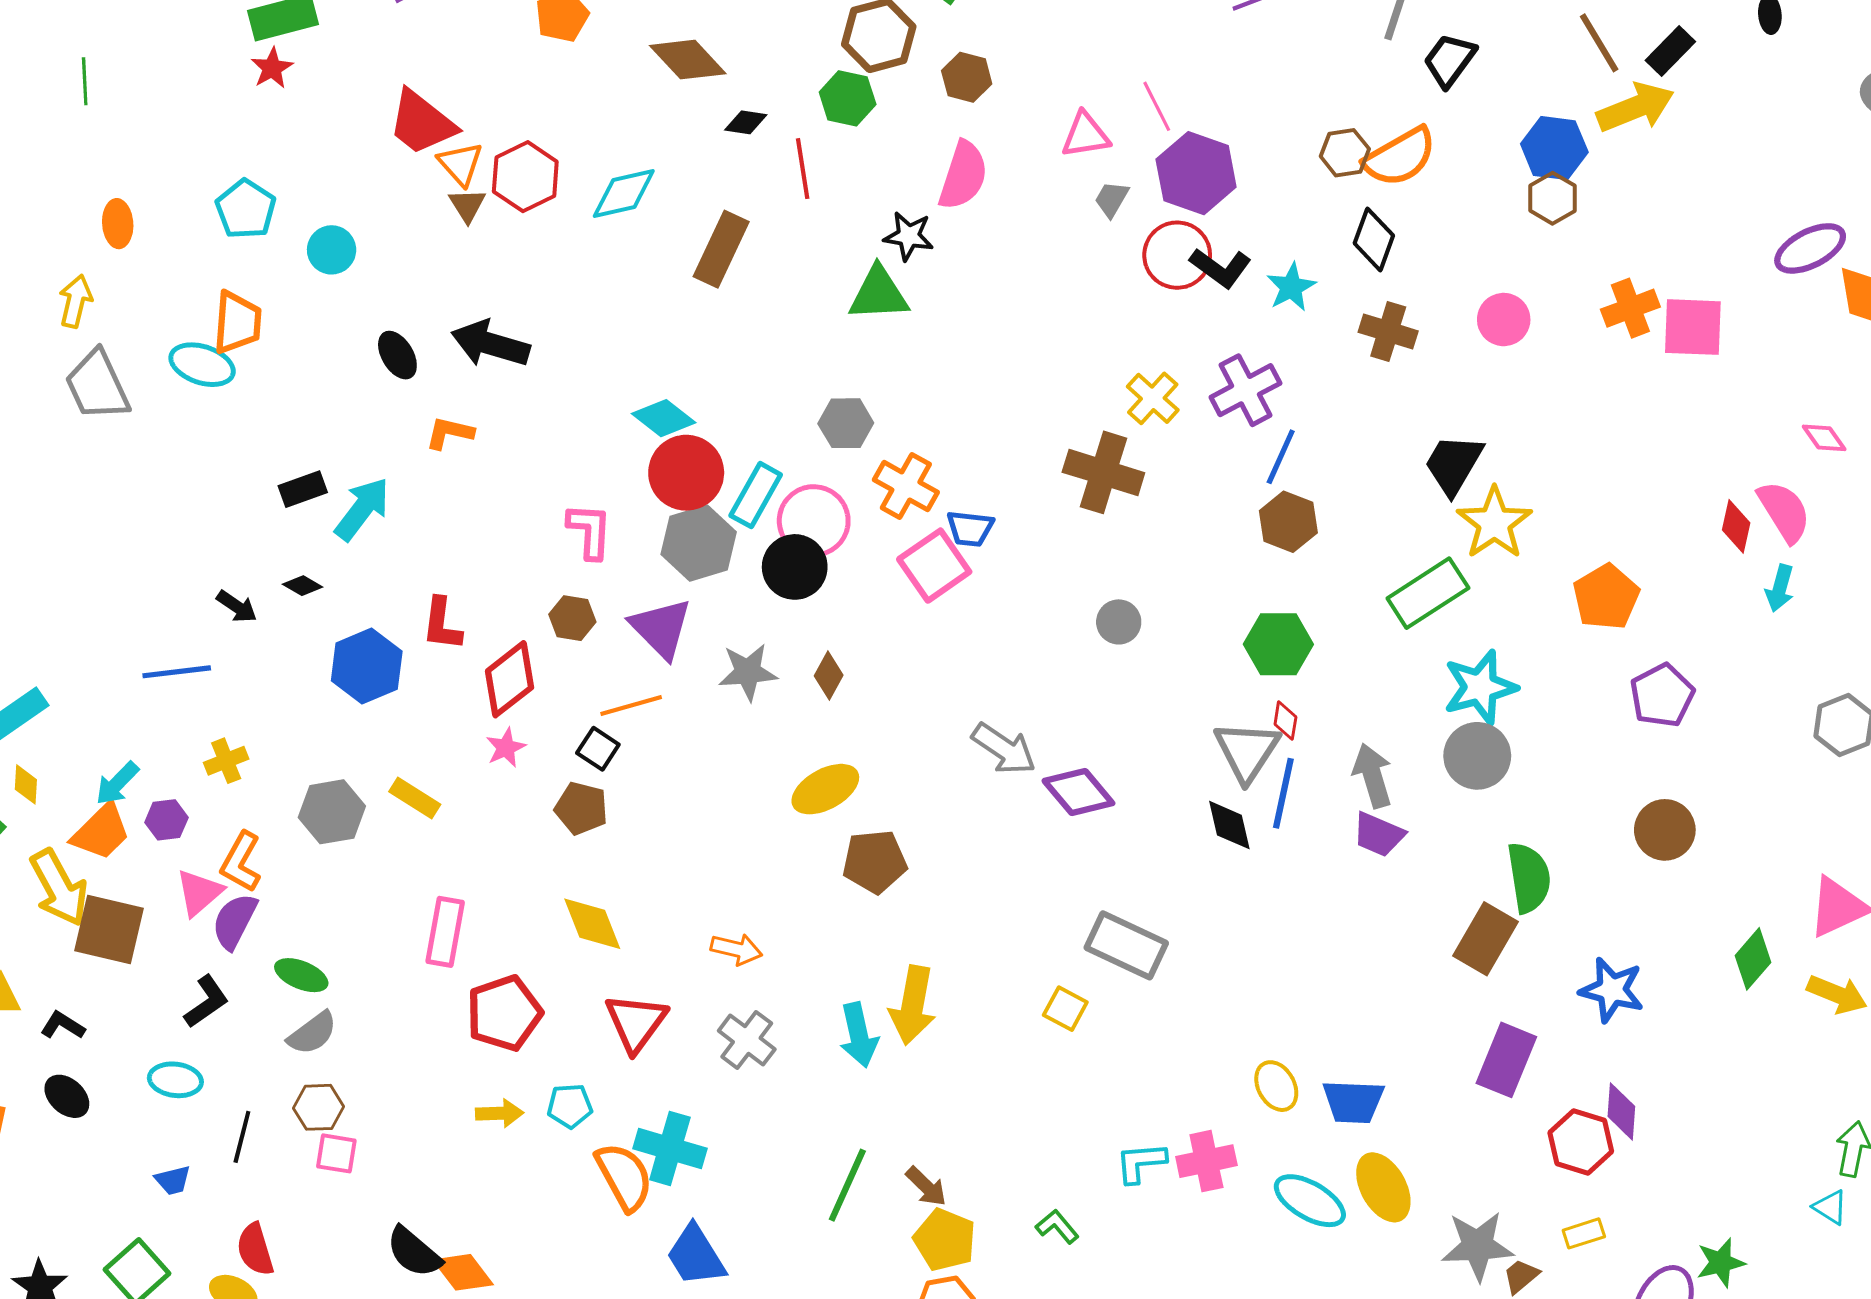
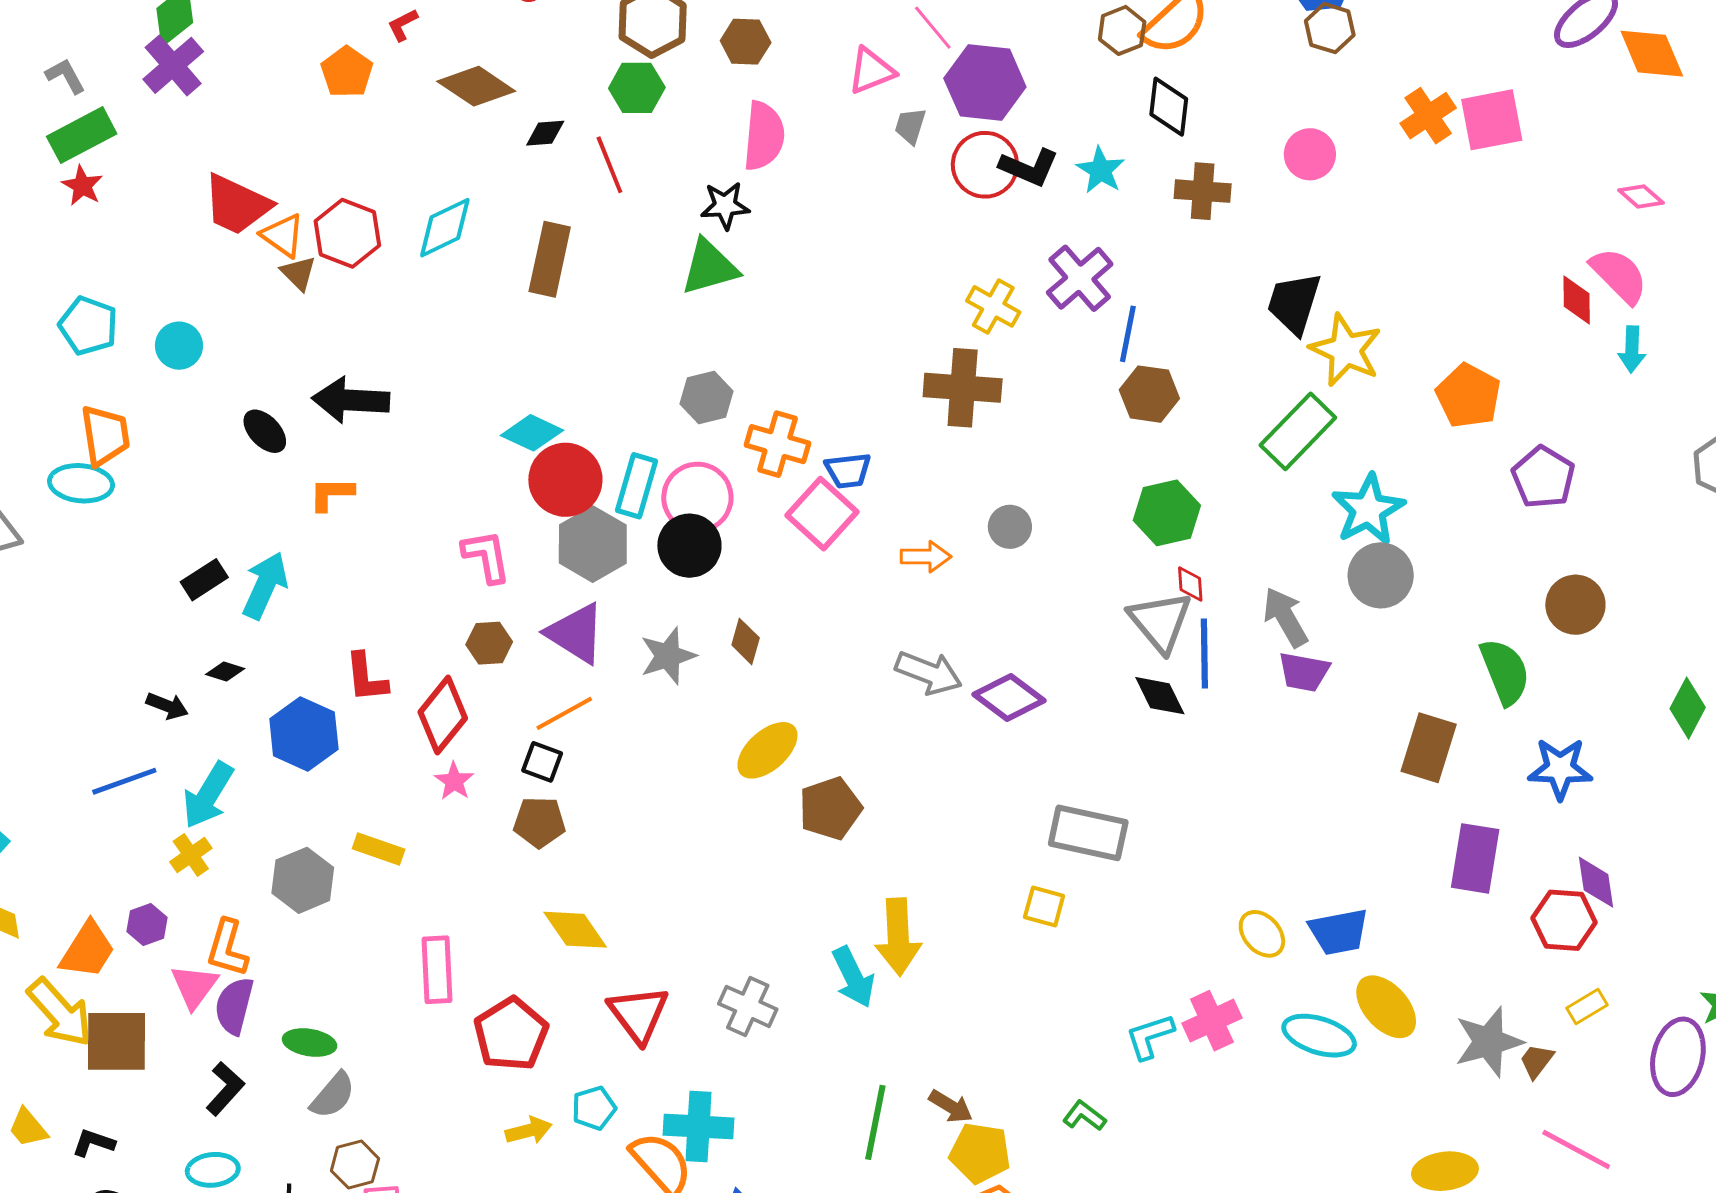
cyan arrow: (117, 783) -> (208, 795), moved, size x1.4
green semicircle: (1529, 878) -> (1505, 672), moved
orange arrow: (736, 949) -> (926, 557), moved

